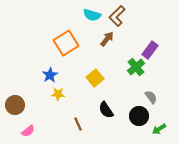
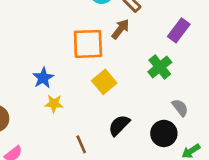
orange square: (66, 43) -> (88, 44), moved, turned 30
purple rectangle: (150, 50) -> (179, 30), moved
black semicircle: (106, 110) -> (119, 125), turned 78

